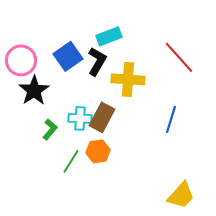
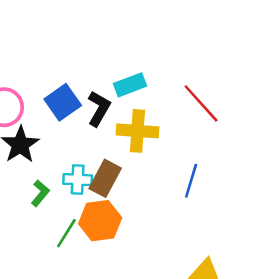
cyan rectangle: (109, 36) -> (130, 85), moved
orange hexagon: (98, 151) -> (100, 221), size x1.4

